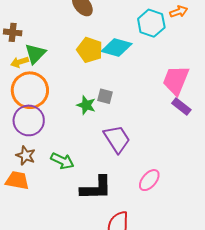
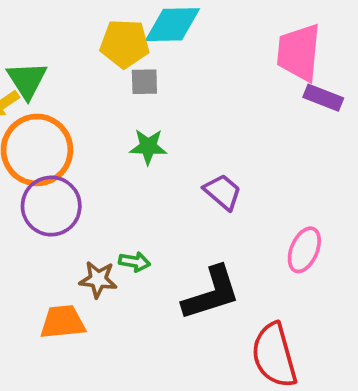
gray square: (105, 96) -> (144, 82), moved
purple trapezoid: (117, 139) -> (223, 192), size x0.7
brown star: (26, 155) -> (98, 279), moved
green arrow: (62, 161) -> (135, 262), size x0.7

